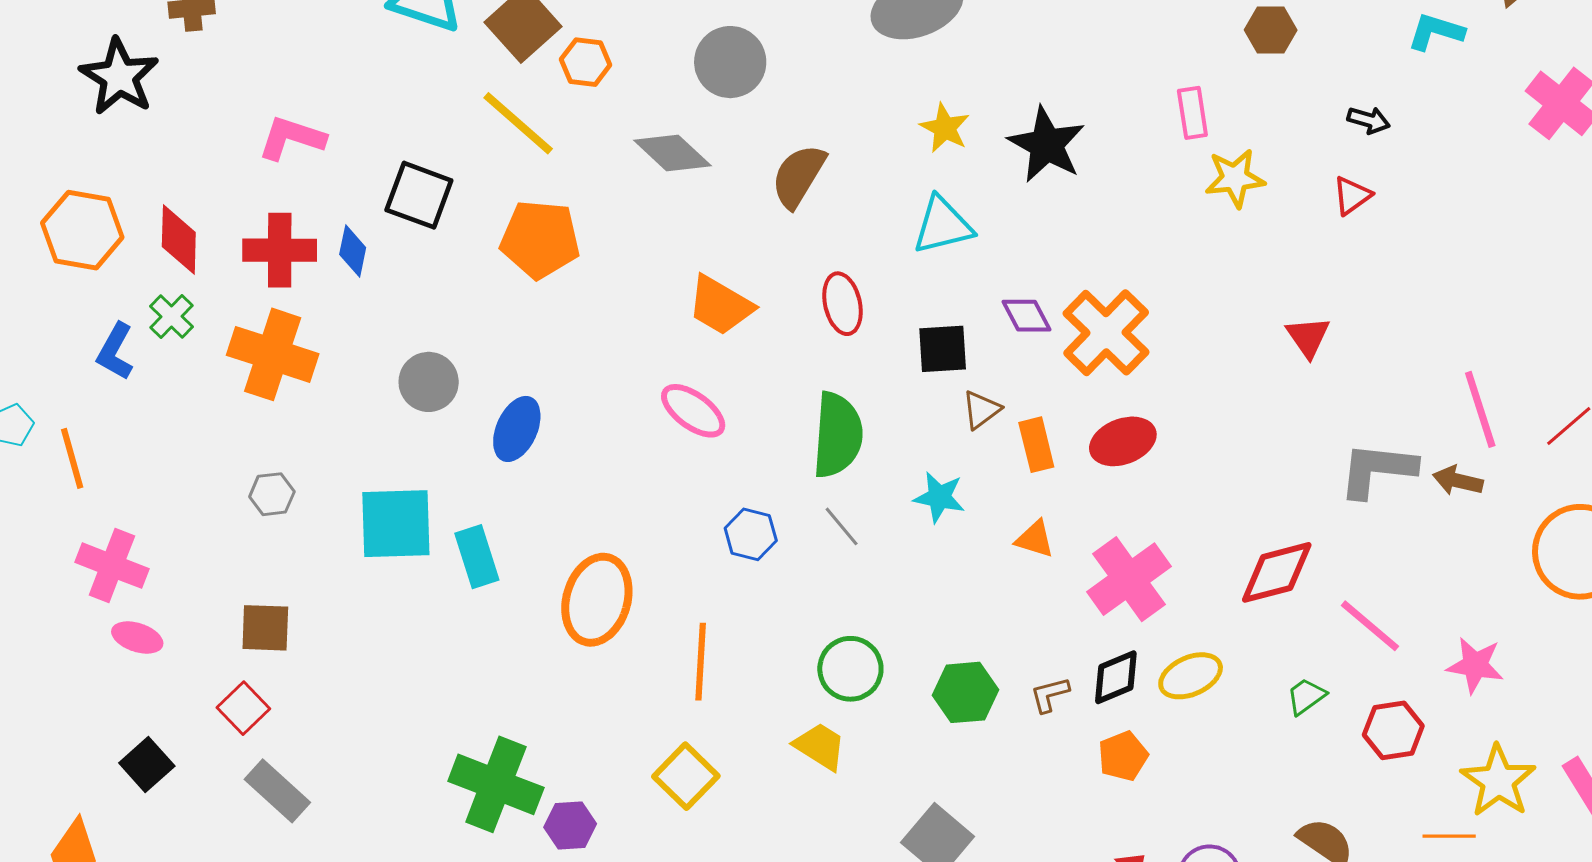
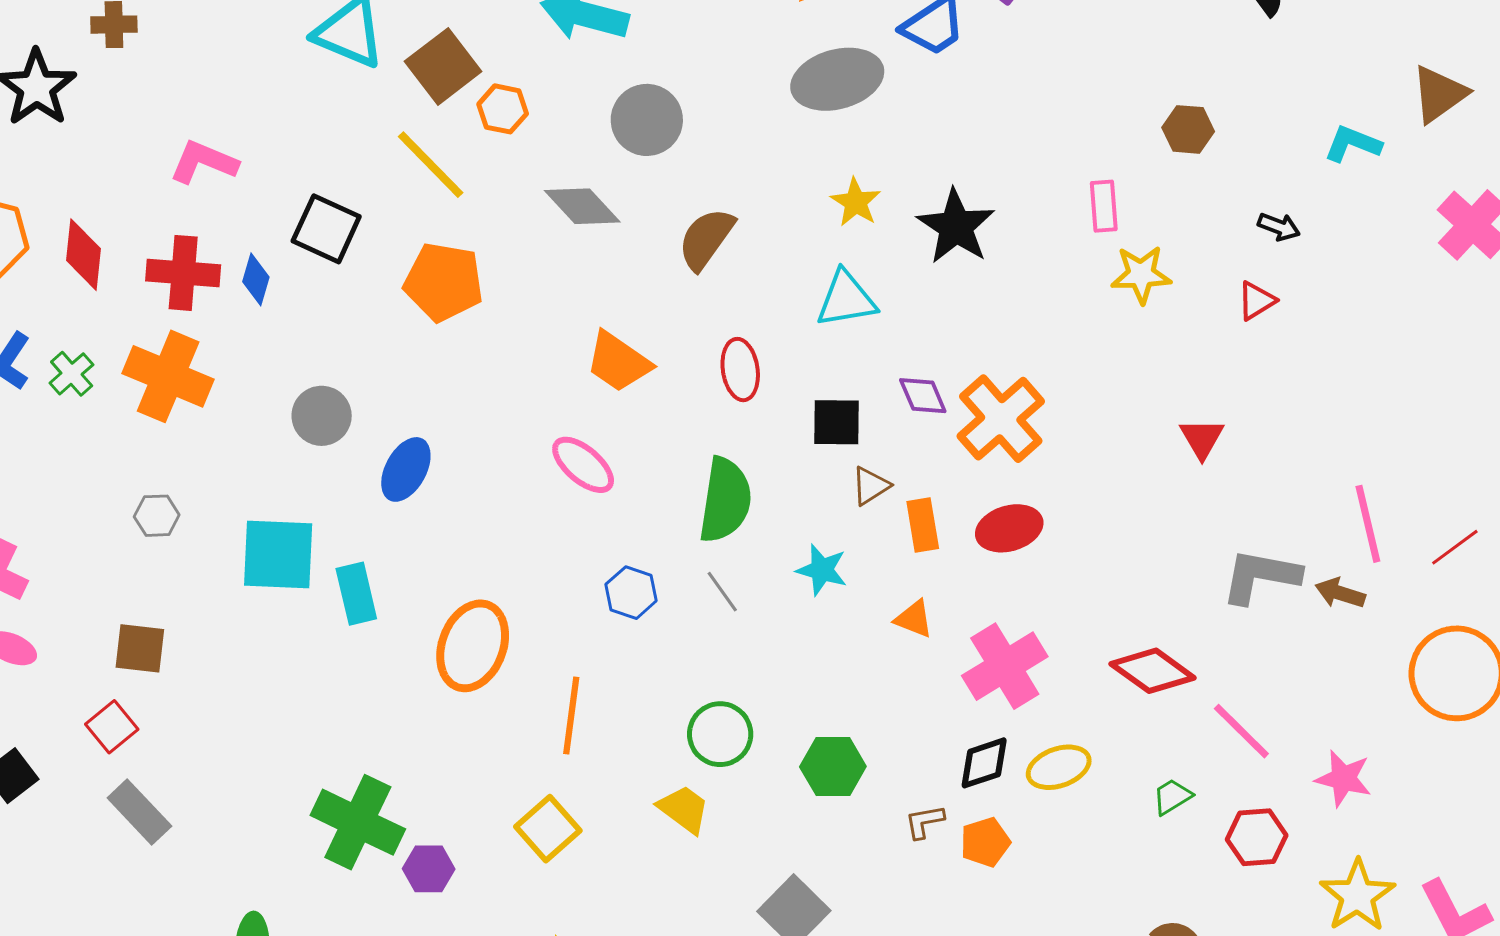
green cross: (172, 316) -> (72, 374), moved
red diamond: (1277, 572) -> (1153, 671), turned 46
brown L-shape: (1050, 695) -> (924, 822), moved

